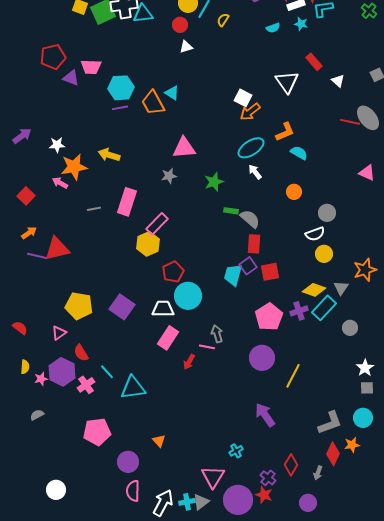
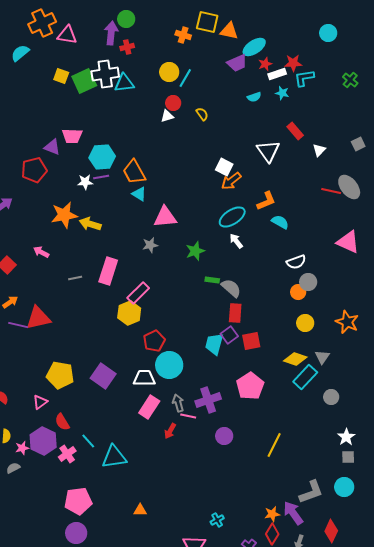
yellow semicircle: (223, 20) -> (202, 114), moved, turned 112
red circle: (180, 25) -> (173, 103), moved
red pentagon: (53, 57) -> (34, 170), moved
white triangle: (338, 81) -> (319, 150), turned 32
cyan triangle: (172, 93) -> (139, 194), moved
white star: (57, 145) -> (85, 182), moved
orange star: (74, 167) -> (64, 215), moved
pink triangle: (367, 173) -> (348, 242), size x1.4
orange circle: (294, 192) -> (298, 292), moved
white semicircle: (315, 234) -> (296, 262), moved
orange star: (365, 270) -> (347, 322), moved, turned -30
purple cross: (299, 311) -> (208, 400), moved, size x1.4
gray arrow: (217, 334) -> (178, 403), moved
purple circle: (262, 358) -> (224, 436), moved, size x0.7
gray semicircle: (37, 415) -> (13, 468), moved
purple arrow: (265, 415) -> (293, 513), moved
orange triangle: (159, 441) -> (140, 510), turned -48
orange star: (352, 445) -> (272, 514), moved
red diamond: (333, 454) -> (331, 531), moved
purple circle: (128, 462) -> (76, 533), moved

